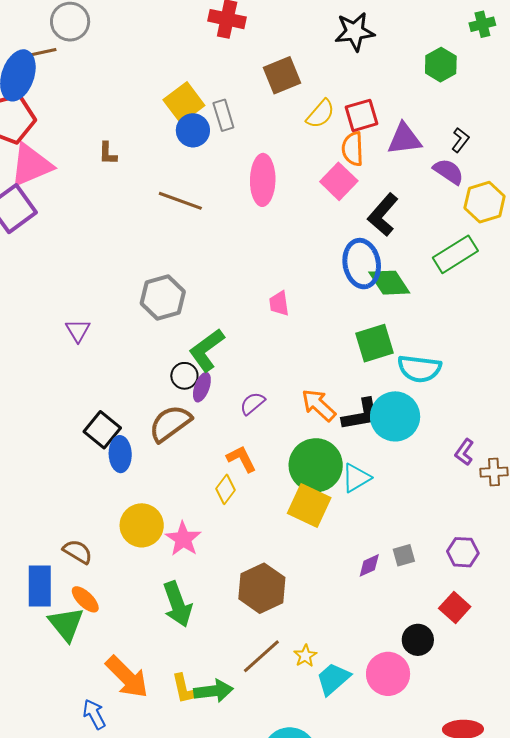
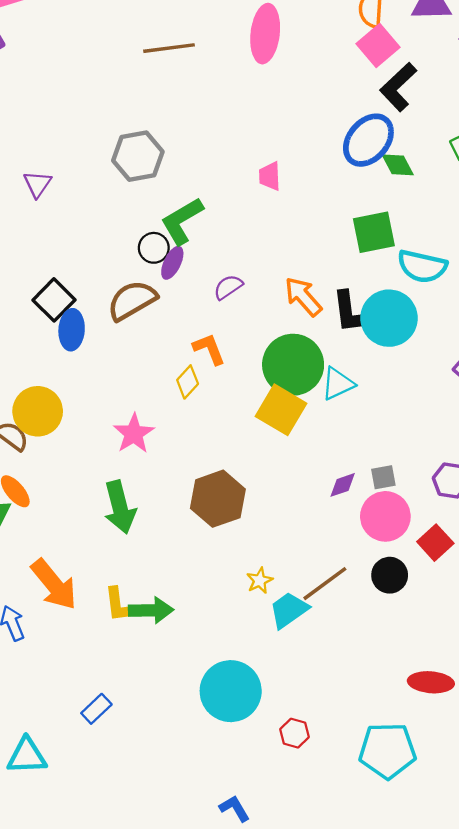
pink square: (339, 181) -> (378, 45), moved
brown line: (180, 201) -> (169, 48), turned -33
blue ellipse: (362, 264) -> (368, 140), turned 45
green diamond: (389, 283) -> (398, 165), size x0.7
black L-shape: (361, 415) -> (350, 312), turned 87
yellow circle: (142, 525) -> (38, 411), moved
brown line: (261, 656) -> (325, 584), moved
pink circle: (388, 674) -> (385, 516), moved

